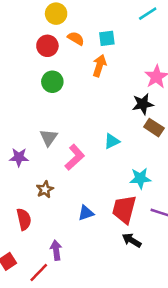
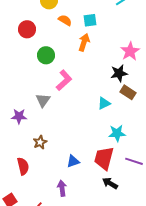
red circle: (47, 46) -> (27, 29), moved
cyan triangle: (112, 141) -> (104, 103), moved
pink L-shape: (75, 157) -> (64, 80), moved
purple arrow: (56, 250) -> (62, 188), moved

